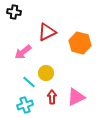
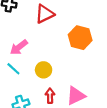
red triangle: (47, 32) -> (45, 14), moved
cyan line: (29, 82) -> (13, 69), moved

